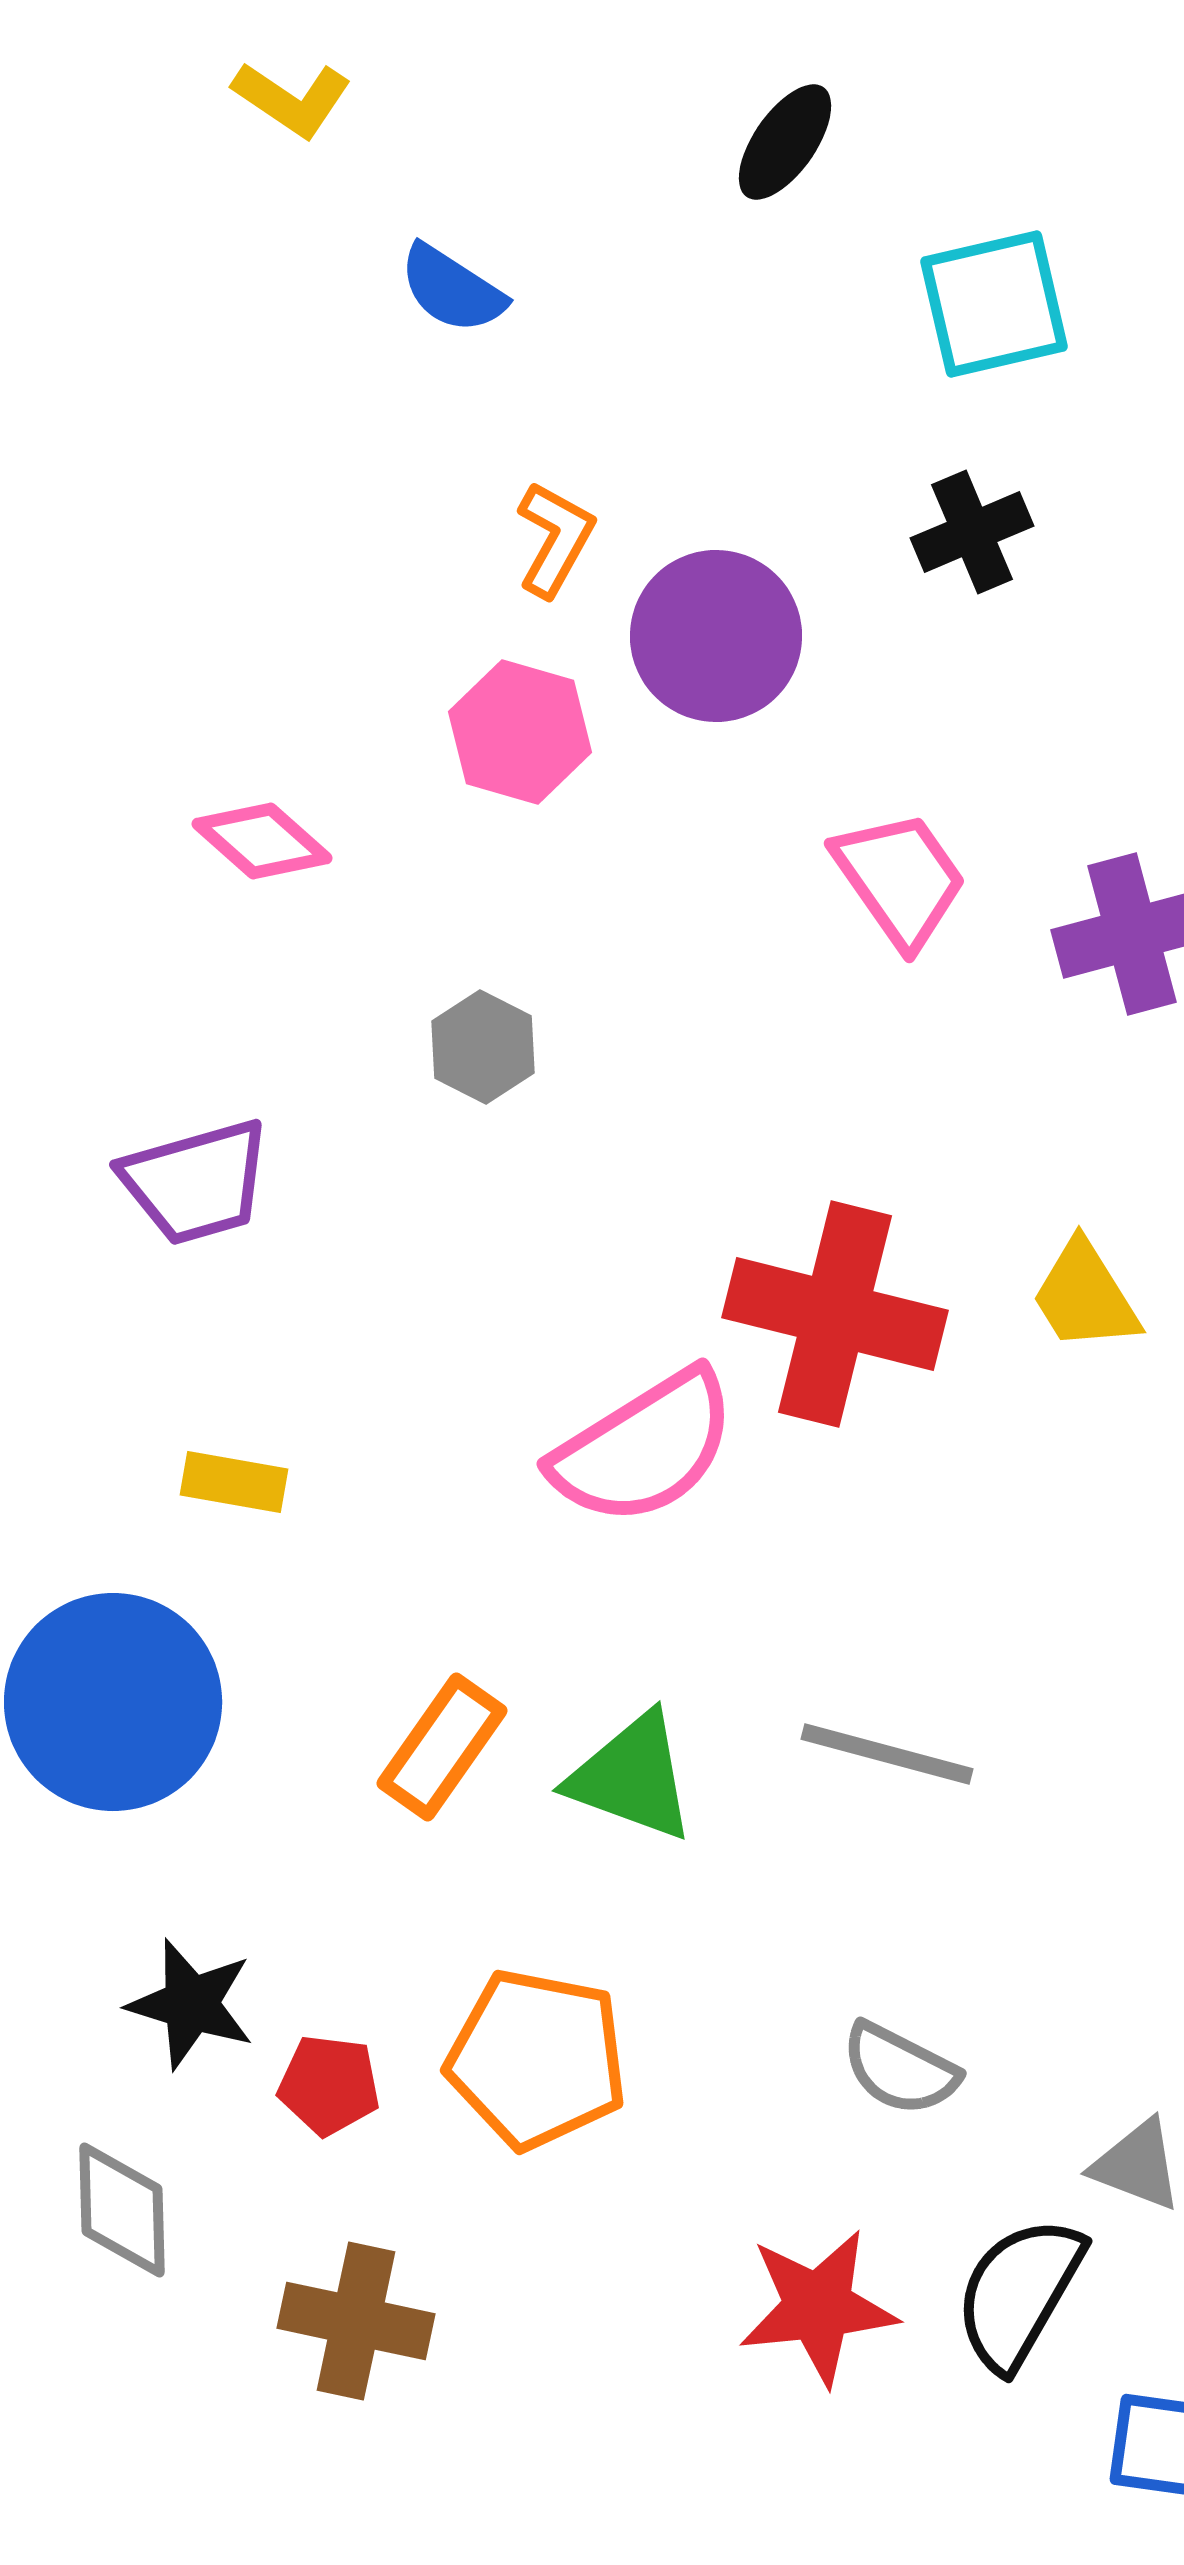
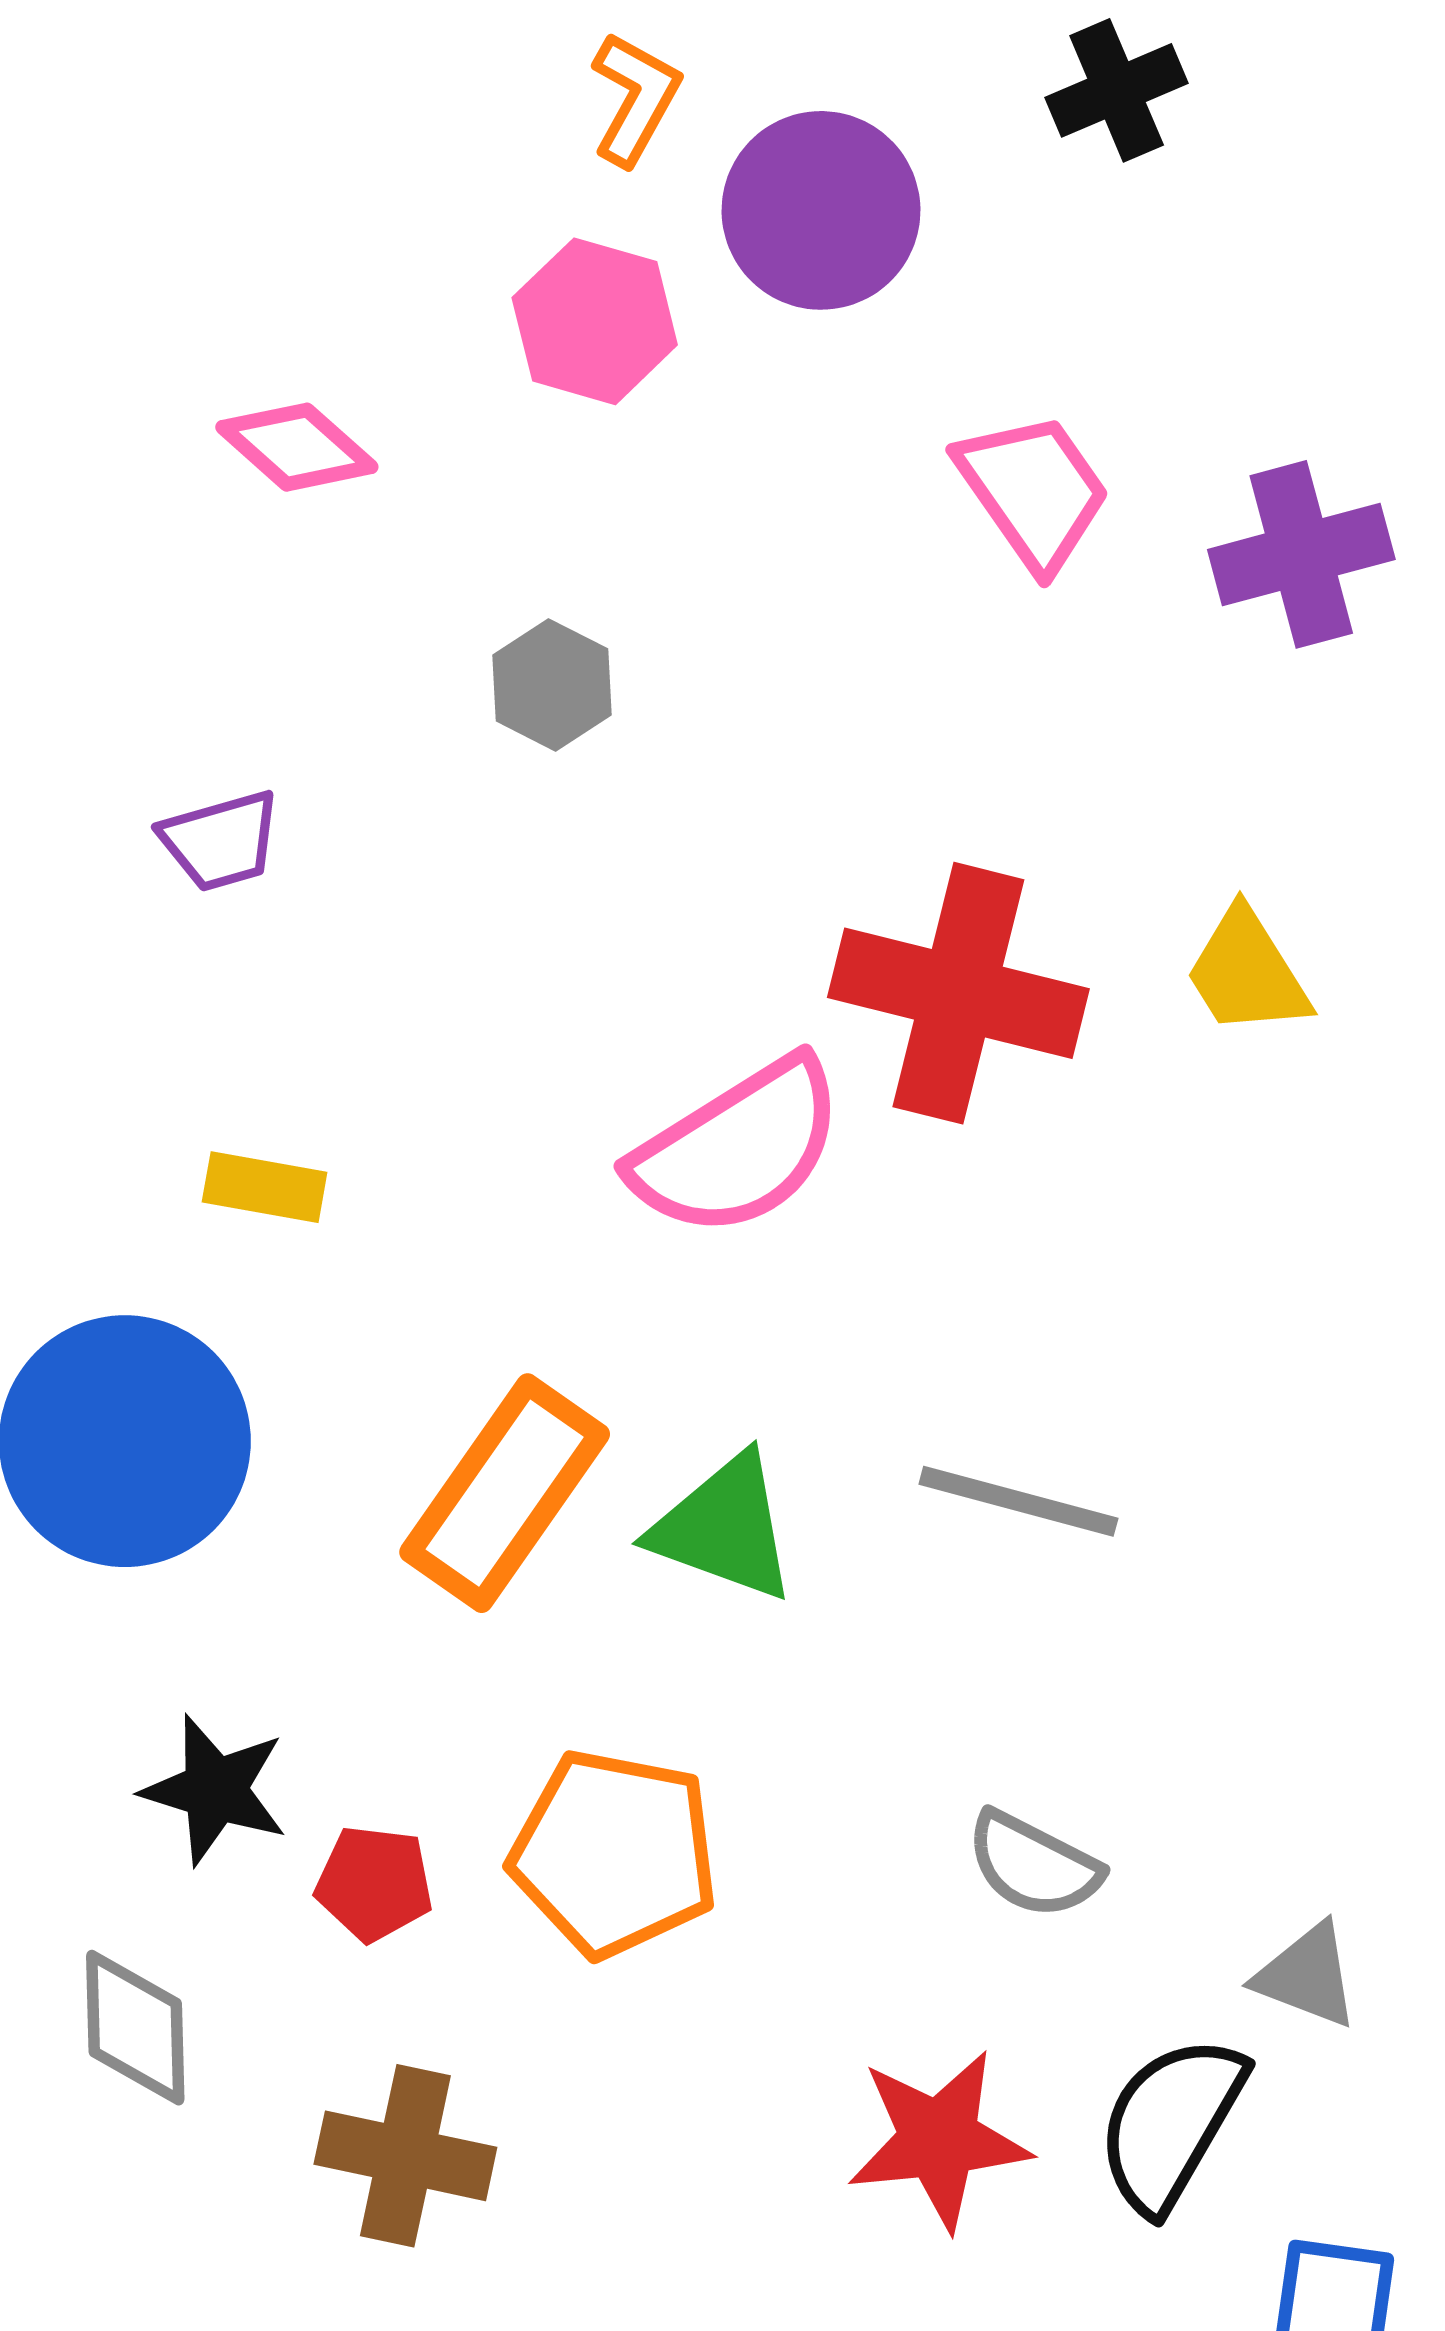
purple trapezoid: (196, 1182) -> (221, 841), size x0.7
orange rectangle: (442, 1747) -> (505, 1493), size x1.4

